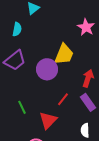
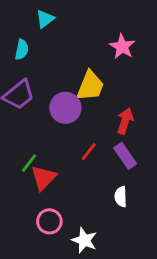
green line: (22, 107) -> (29, 163), turned 64
red triangle: (48, 120) -> (44, 178), moved

